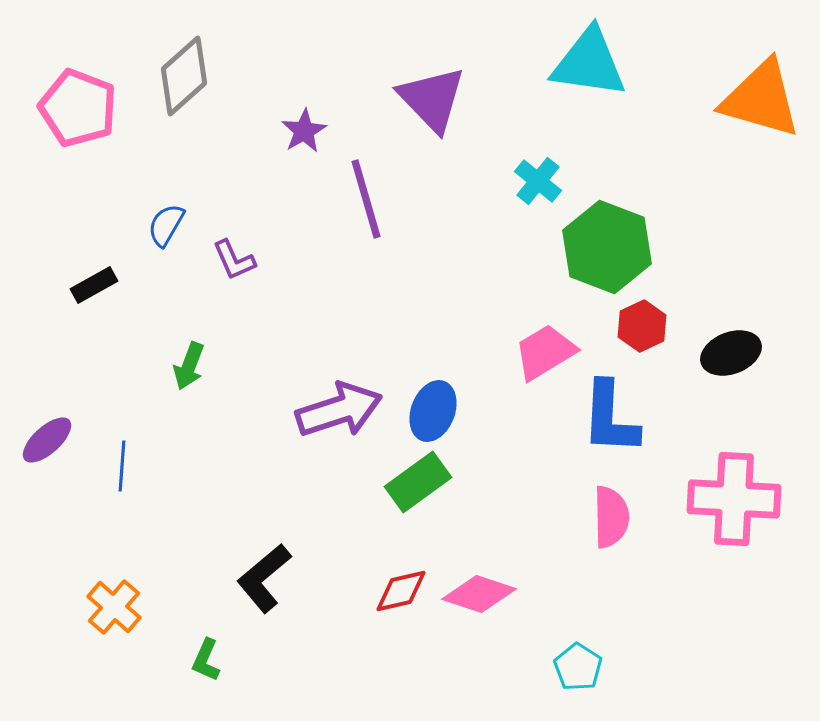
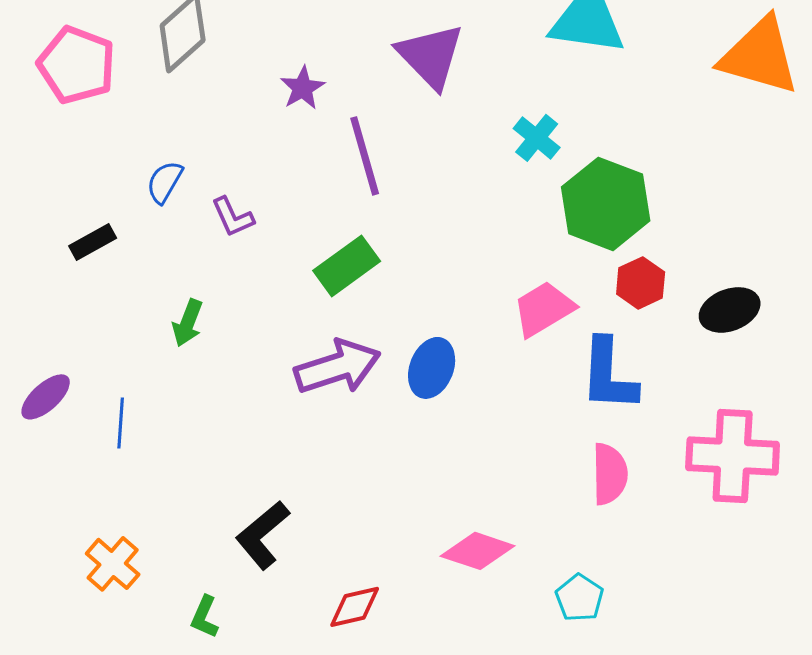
green rectangle: (418, 482) -> (347, 266), moved
red diamond: (401, 591) -> (355, 607), moved
cyan pentagon: (578, 667) -> (580, 598), moved

